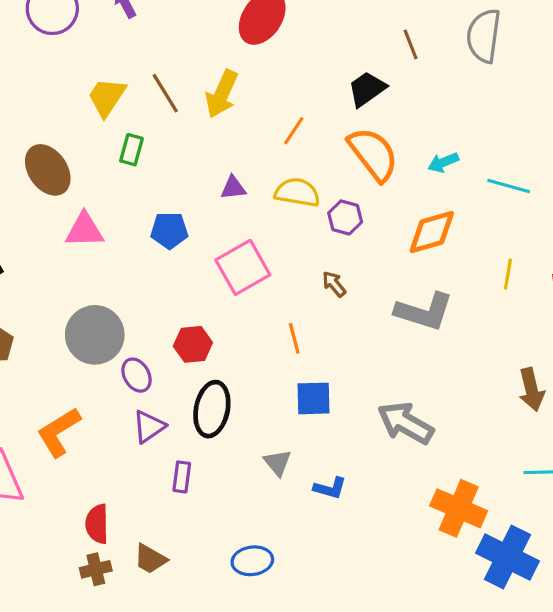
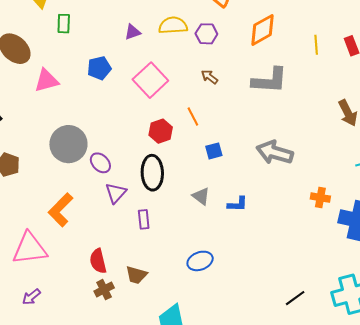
red hexagon: (193, 344) -> (161, 131), moved
blue square: (314, 398) -> (214, 151), size x0.7
orange cross: (459, 508) -> (320, 198), size x0.6

